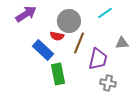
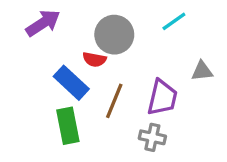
brown line: (79, 43) -> (114, 101), moved
green rectangle: (58, 74) -> (68, 126), moved
gray cross: (108, 83) -> (152, 137), moved

